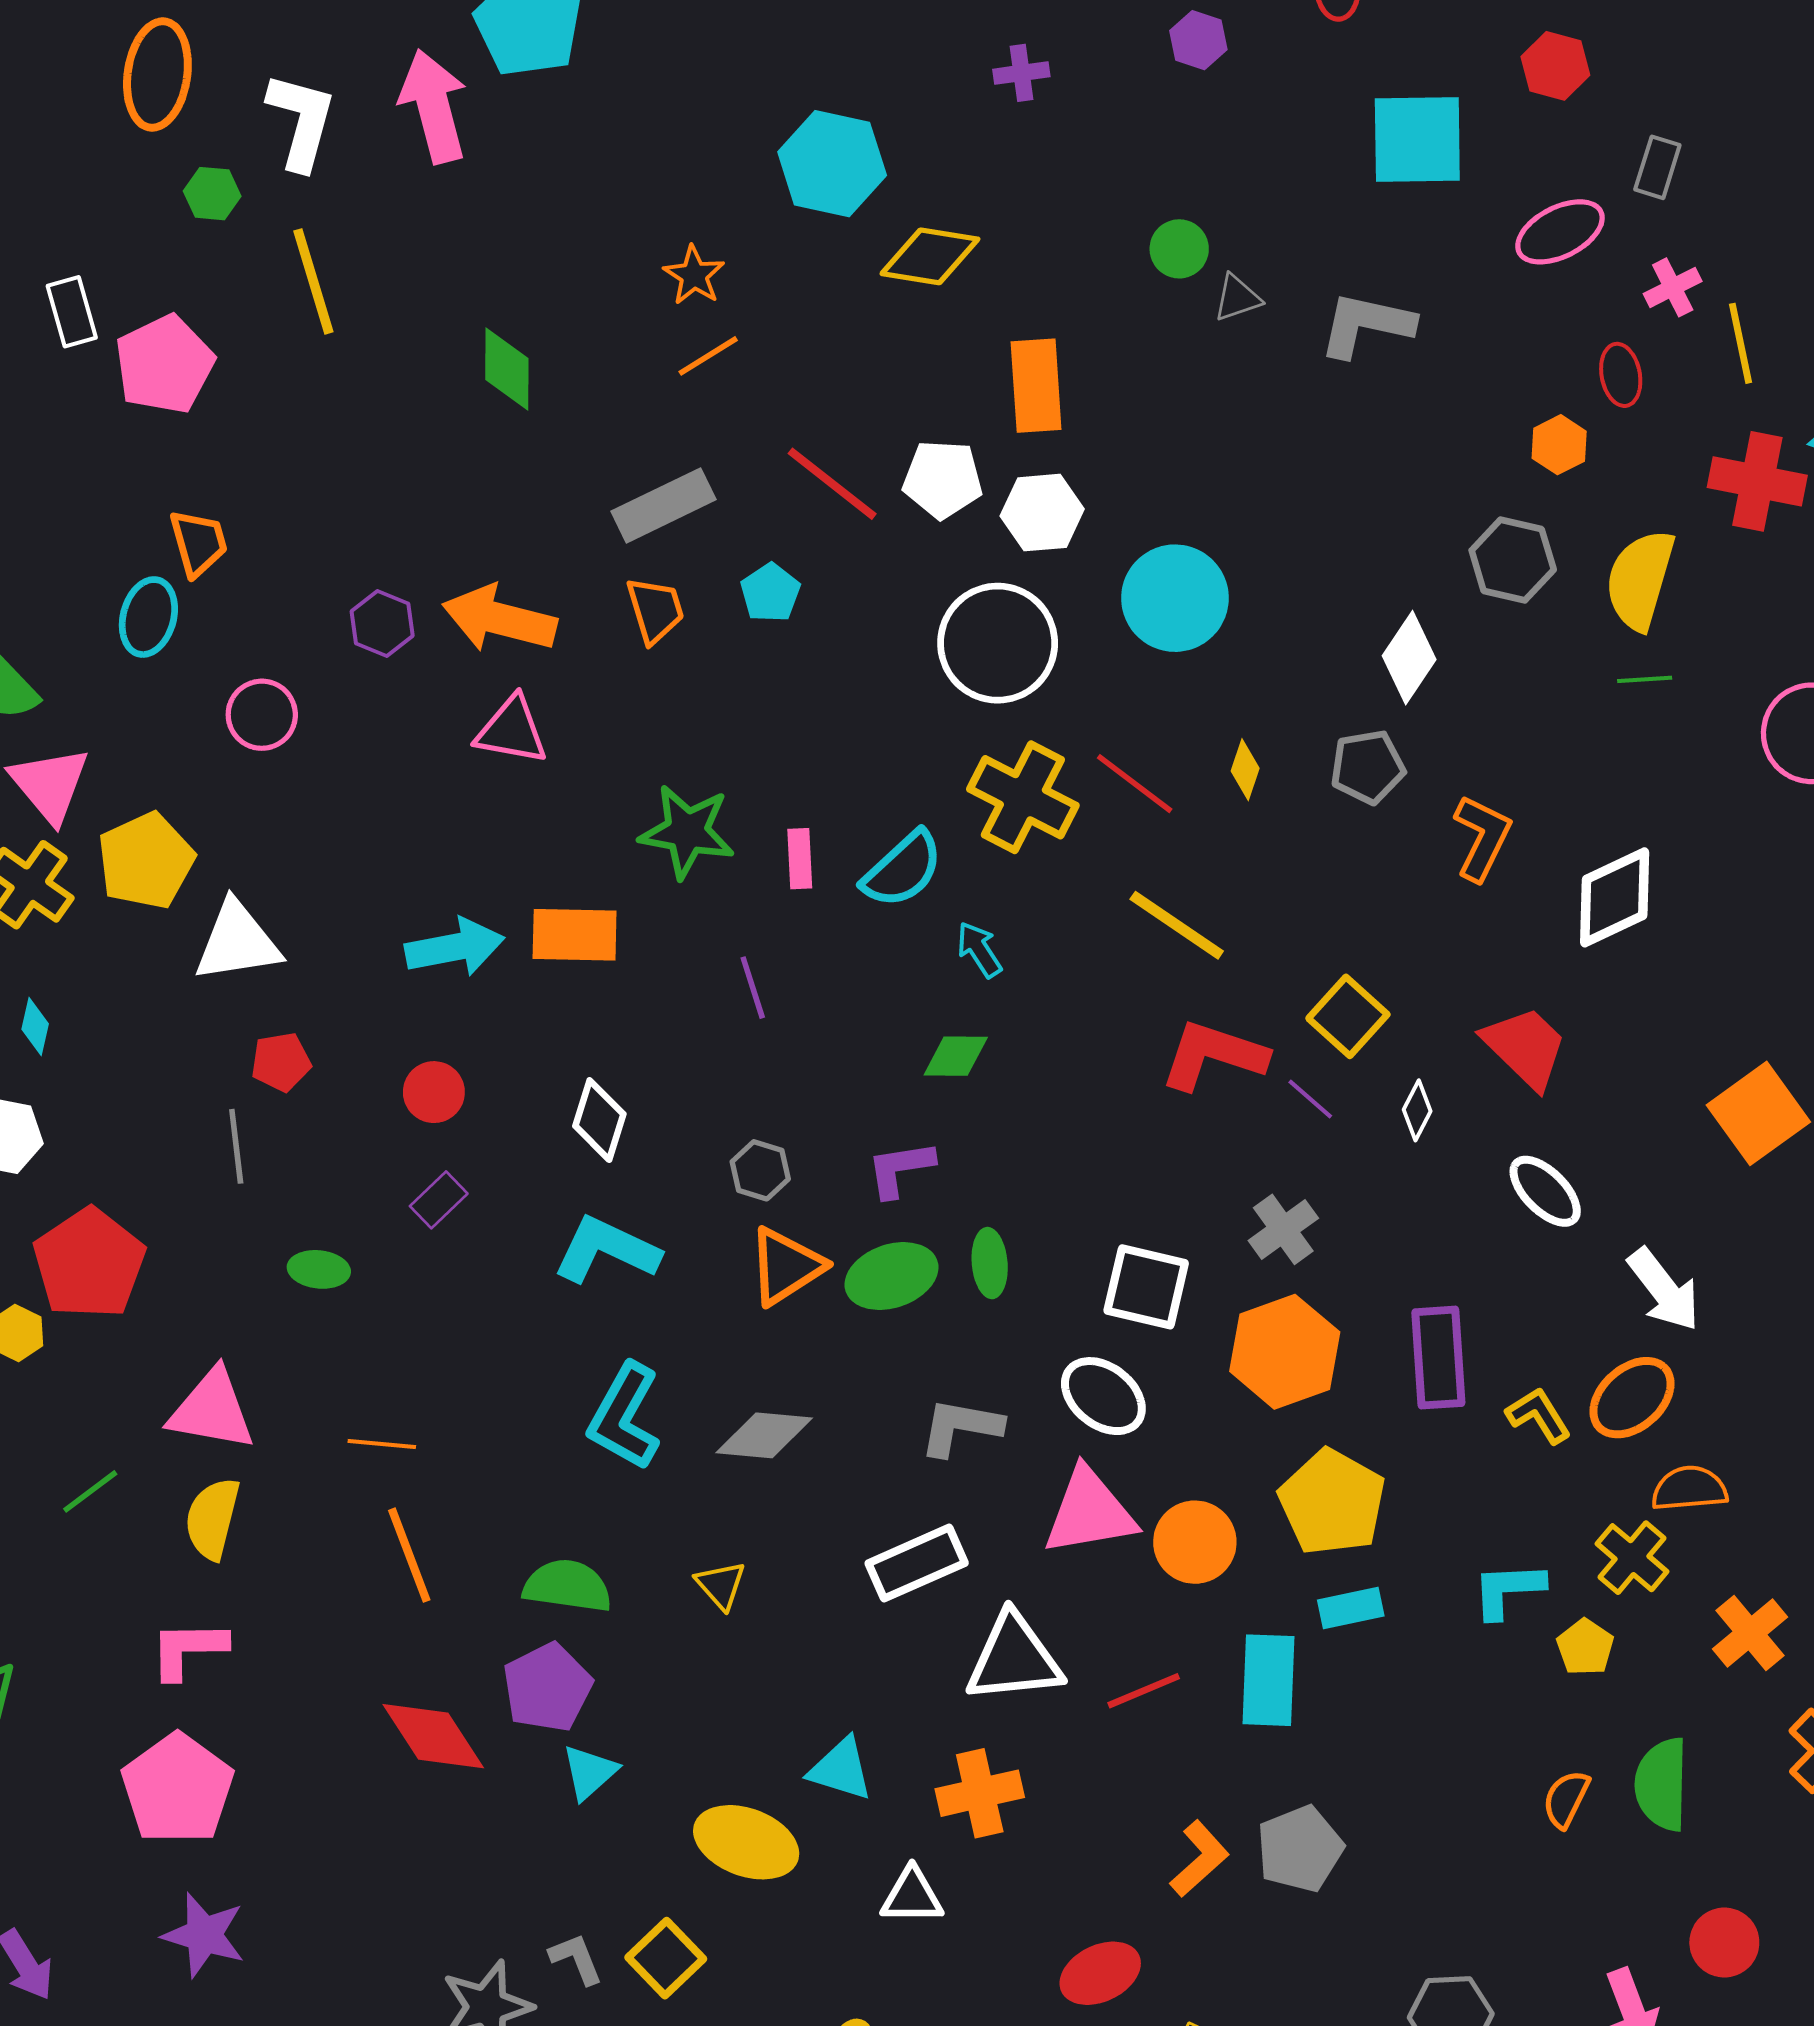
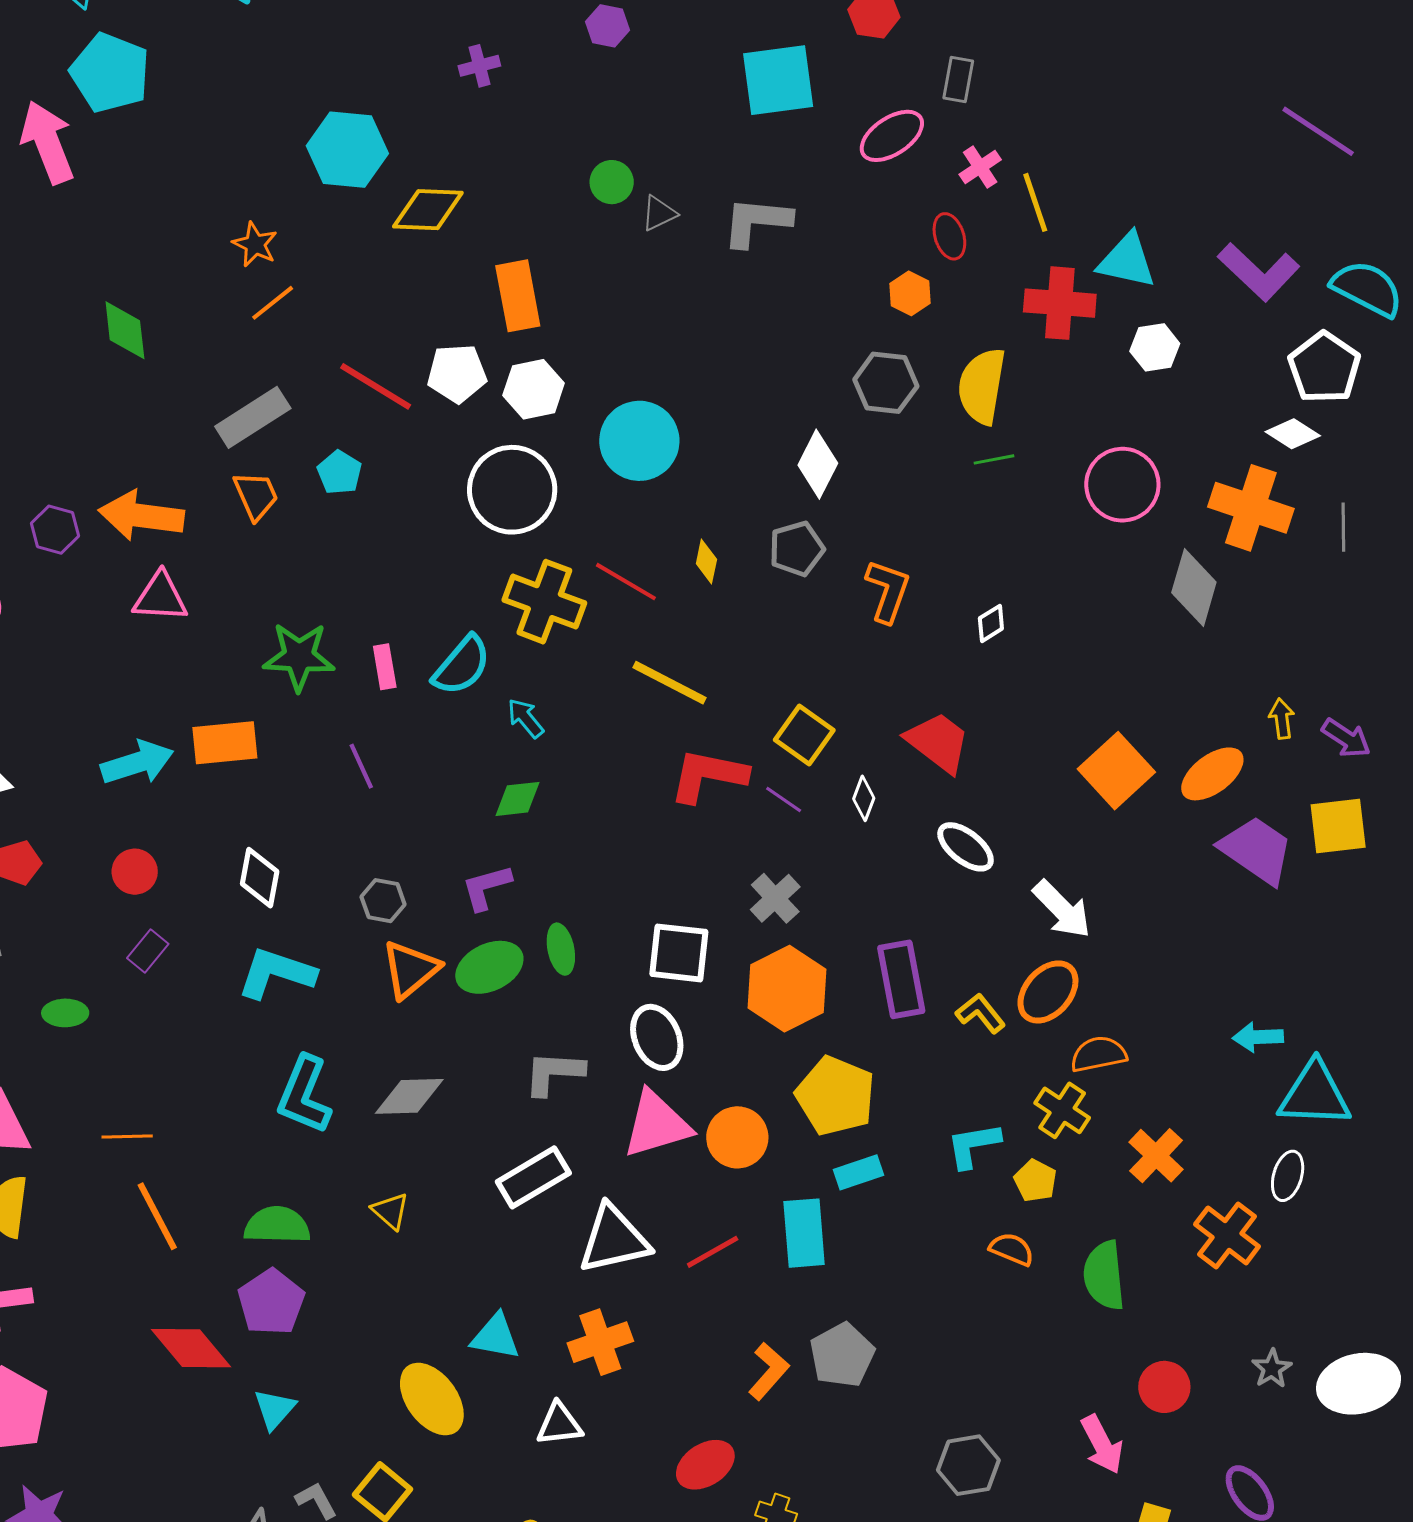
white diamond: (1615, 897) -> (991, 623), size x0.5
white ellipse: (1103, 1396) -> (657, 1037), turned 36
cyan triangle: (589, 1772) -> (275, 1409), moved
orange semicircle: (1566, 1799) -> (1012, 1249), moved, turned 93
yellow ellipse: (746, 1842) -> (432, 1399), turned 40

